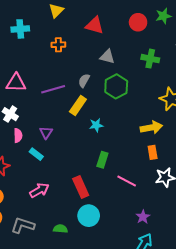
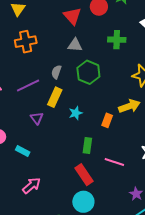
red triangle: (95, 25) -> (72, 16), moved, turned 42
orange cross: (58, 45) -> (26, 42), size x1.5
purple triangle: (46, 133) -> (37, 118), moved
orange rectangle: (153, 152) -> (107, 120), moved, turned 40
red rectangle: (81, 187) -> (84, 175), moved

